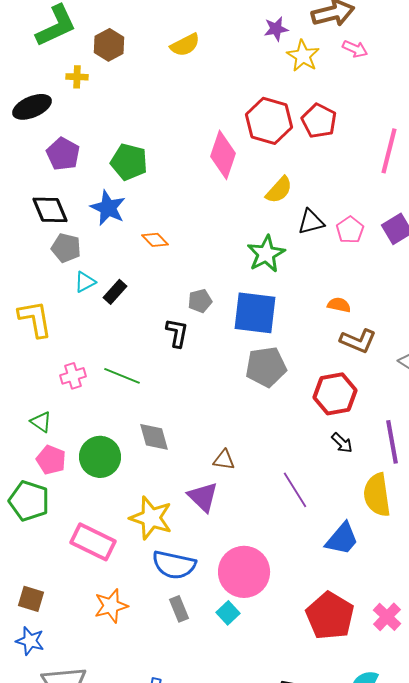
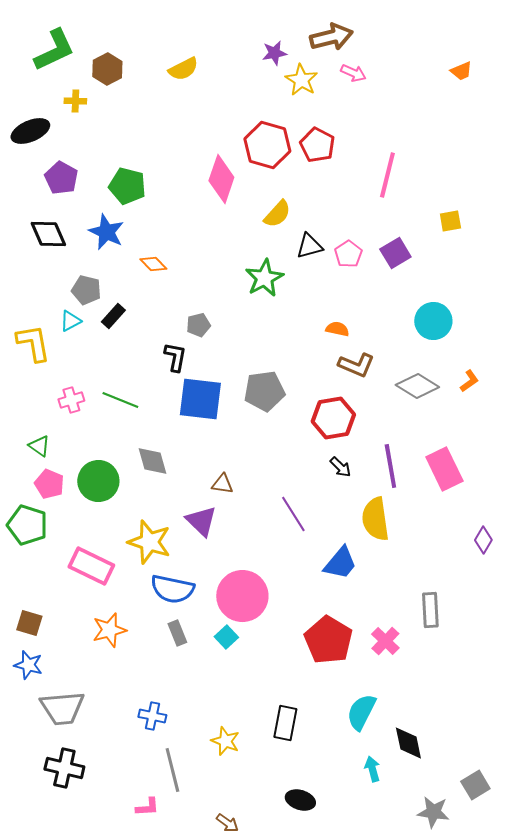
gray pentagon: (66, 248) -> (86, 290), moved
cyan triangle: (85, 282) -> (70, 321), moved
blue square: (255, 313) -> (200, 399), moved

